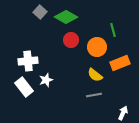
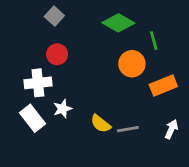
green diamond: (66, 17) -> (118, 23), moved
red circle: (71, 40) -> (57, 54), moved
yellow semicircle: (95, 75) -> (101, 124), moved
white arrow: (123, 113) -> (171, 129), moved

